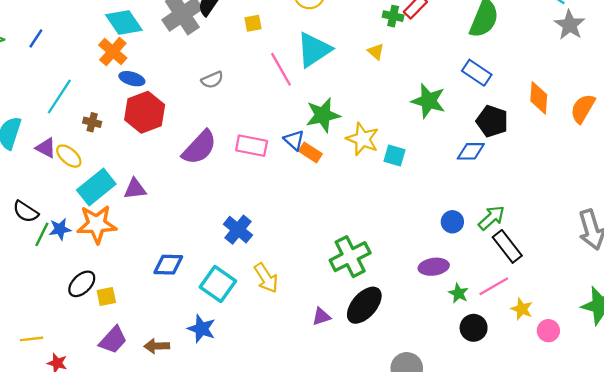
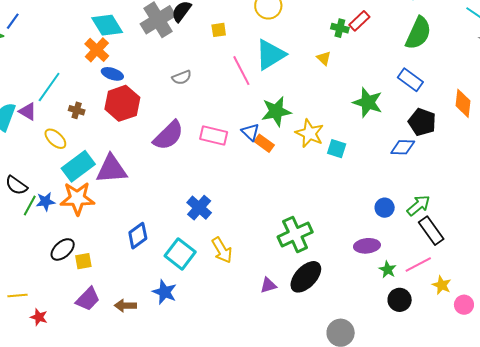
blue line: (36, 38) -> (13, 21), moved
purple triangle: (46, 148) -> (28, 111), moved
purple triangle: (135, 189) -> (112, 169), size x1.6
blue diamond: (168, 265) -> (138, 236), turned -40

